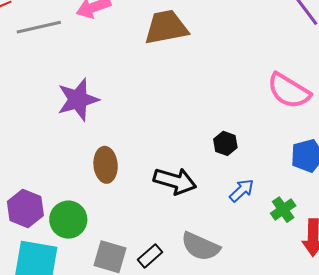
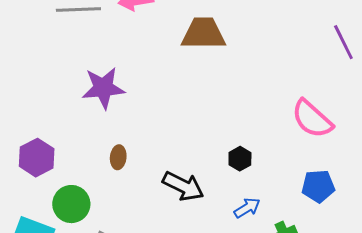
brown ellipse: (106, 165) -> (118, 157), size x0.7
purple hexagon: (25, 209) -> (37, 158), moved

